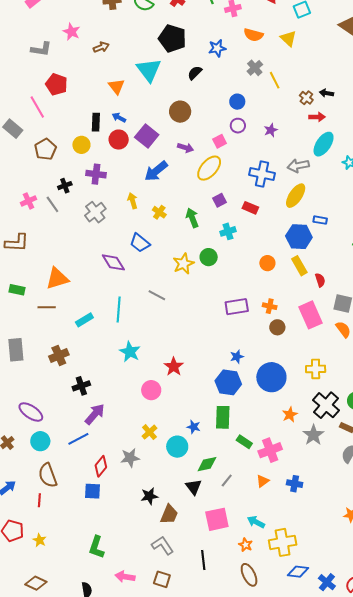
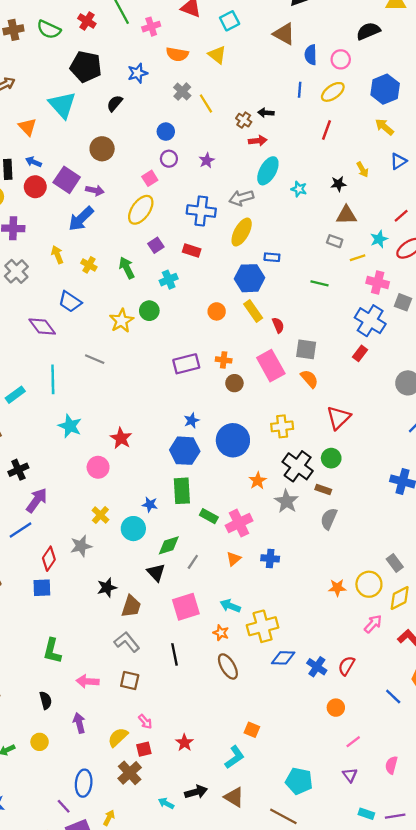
purple arrow: (185, 148) -> (95, 190), moved

